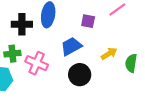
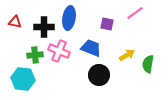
blue trapezoid: (71, 46) -> (91, 48), turned 50
pink cross: (37, 63) -> (59, 51), moved

